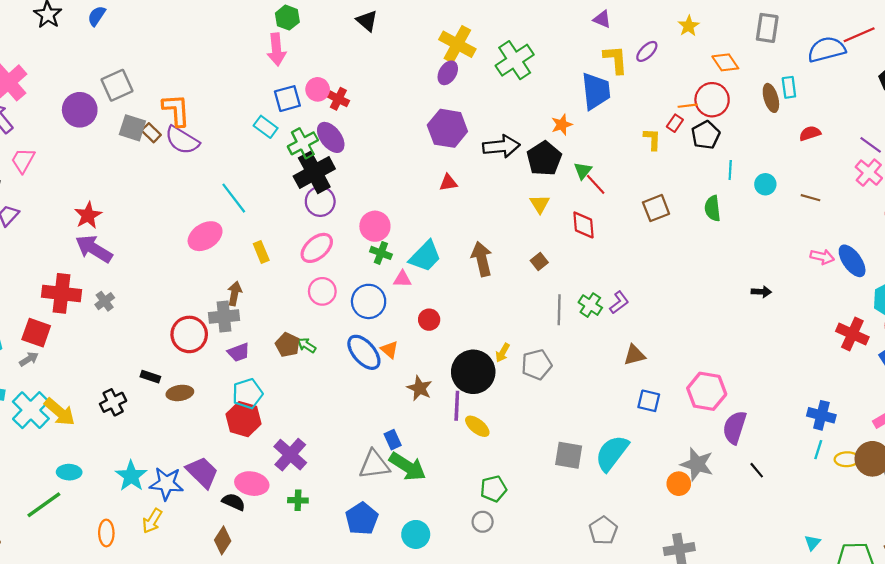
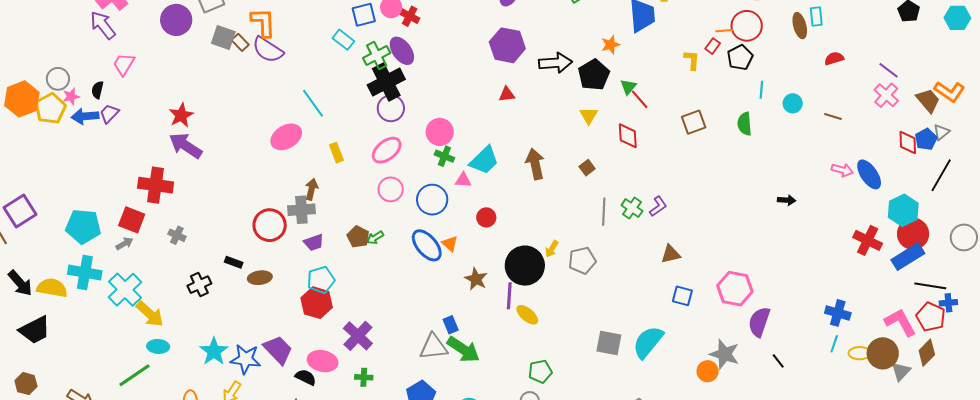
gray cross: (105, 301) -> (177, 235), moved, turned -30
green arrow: (306, 345) -> (375, 238), turned -66
yellow arrow: (60, 412) -> (150, 314), moved

